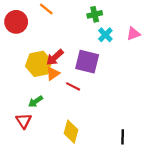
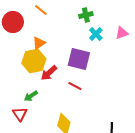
red arrow: (55, 57) -> (49, 73), moved
orange triangle: (53, 74) -> (39, 43), moved
red line: (73, 86) -> (75, 86), moved

